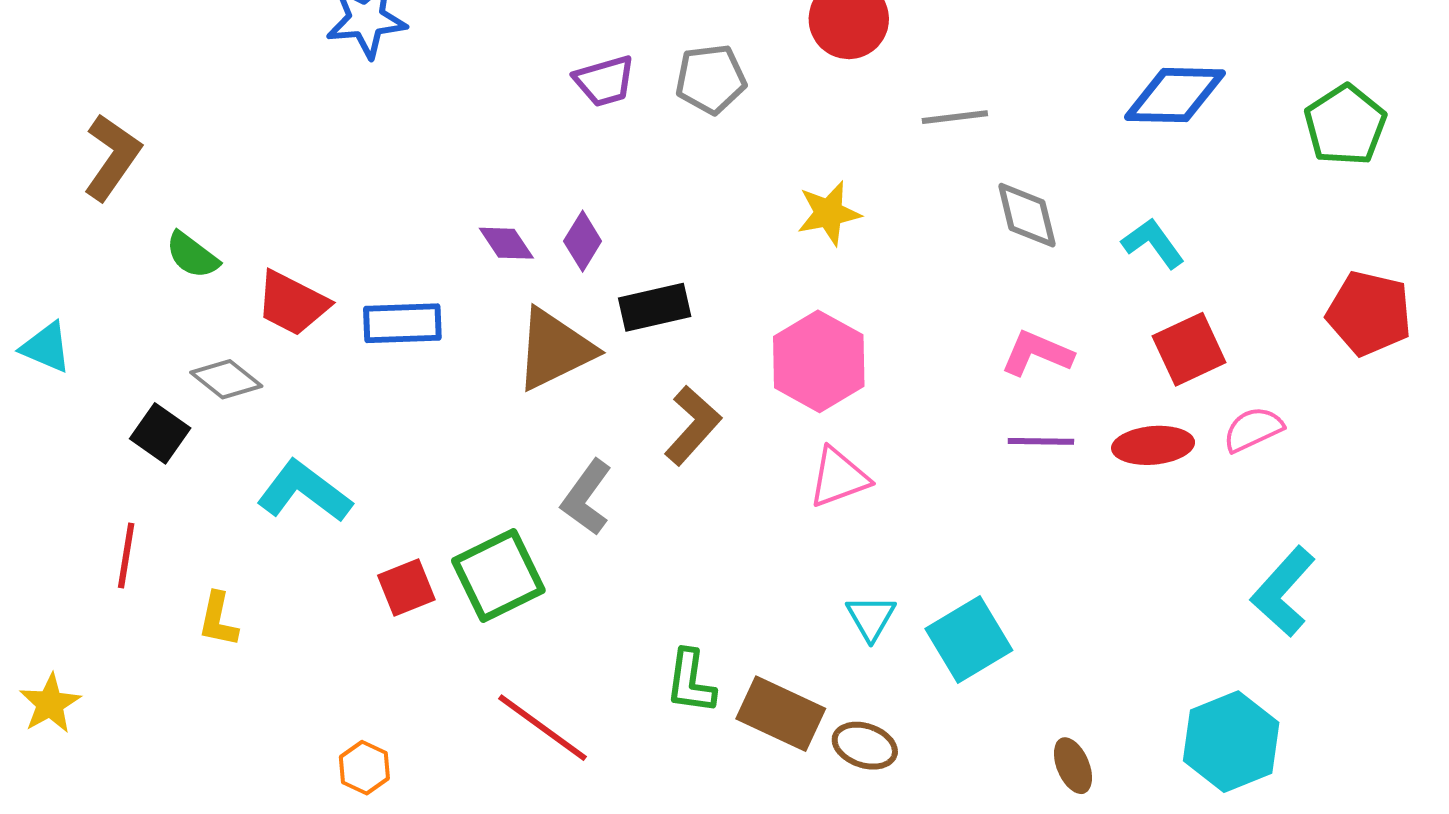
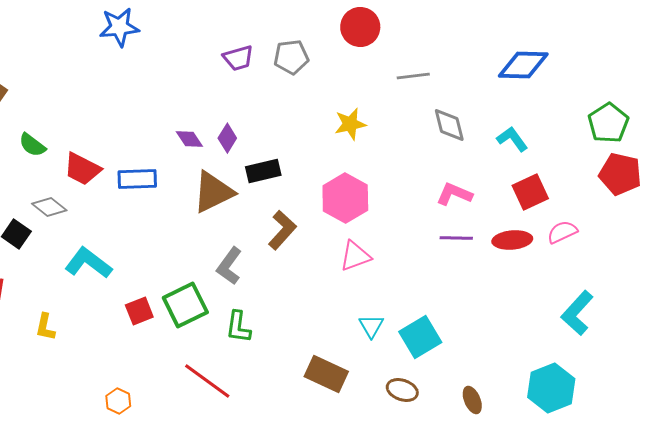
green pentagon: (1345, 125) -> (608, 123), moved
green L-shape: (691, 682) -> (238, 327), moved
brown ellipse: (865, 746) -> (402, 390), moved

